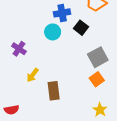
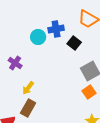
cyan circle: (53, 32) -> (38, 37), moved
brown rectangle: (54, 91) -> (28, 108), moved, turned 36

